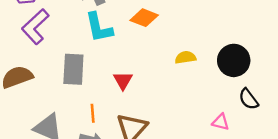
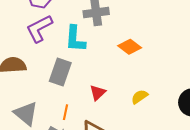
cyan L-shape: (99, 27) -> (75, 39), moved
yellow semicircle: (185, 57) -> (139, 97), moved, turned -42

